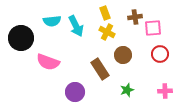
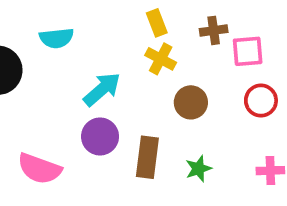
cyan arrow: (76, 26) -> (102, 89), moved, turned -105
pink semicircle: (48, 62) -> (39, 169), moved
brown rectangle: (100, 69) -> (147, 157), moved, turned 40
purple circle: (75, 92) -> (100, 136), moved

